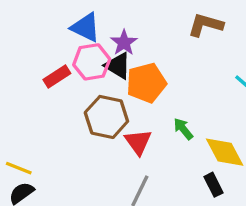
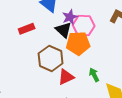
pink hexagon: (92, 62) -> (84, 25), moved
red triangle: (138, 142) -> (66, 77), turned 30

